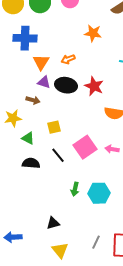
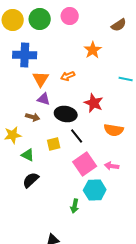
orange star: (93, 33) -> (93, 50), turned 30
black ellipse: (66, 85) -> (66, 114), moved
black line: (58, 155) -> (77, 136), moved
black semicircle: (31, 163) -> (31, 180), turned -48
cyan hexagon: (99, 193) -> (95, 190), moved

